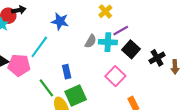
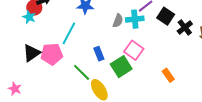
black square: (131, 49) -> (166, 16), moved
pink square: (115, 76) -> (134, 50), moved
green square: (76, 96) -> (121, 67), moved

